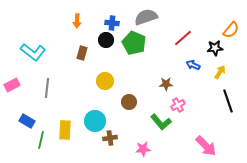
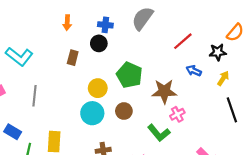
gray semicircle: (146, 17) -> (142, 18), turned -35
green pentagon: (134, 43) -> (129, 75), moved
brown star: (166, 84) -> (164, 91), size x1.6
cyan circle: (95, 121) -> (92, 113), moved

